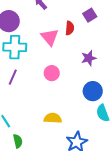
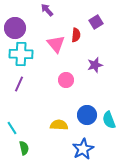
pink circle: (52, 73) -> (66, 80), moved
blue circle: (93, 91) -> (87, 115), moved

